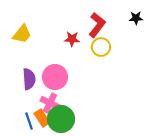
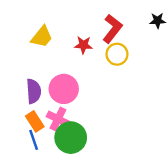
yellow trapezoid: (22, 34) -> (42, 37), moved
orange rectangle: (42, 118) -> (35, 121), moved

